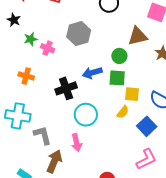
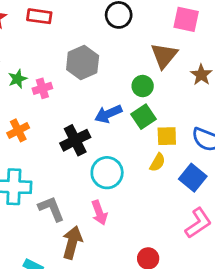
brown triangle: (138, 36) -> (164, 56), turned -30
pink cross: (47, 48) -> (42, 88), turned -32
orange cross: (26, 76) -> (18, 130), turned -35
green square: (117, 78) -> (144, 117), turned -30

